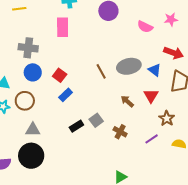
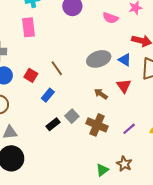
brown line: (101, 71) -> (57, 68), moved
blue rectangle: (66, 95) -> (48, 95), moved
brown star: (167, 118) -> (124, 164), moved
brown cross: (120, 132) -> (97, 125), size x1.5

